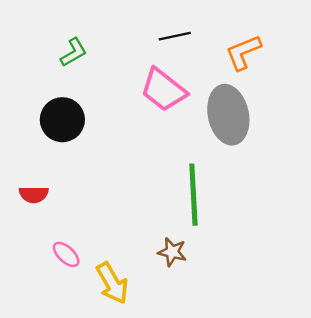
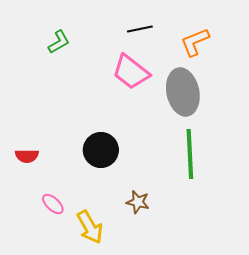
black circle: (62, 120) -> (101, 150), moved
green line: (193, 195) -> (190, 154), moved

